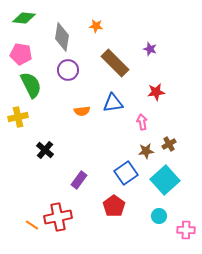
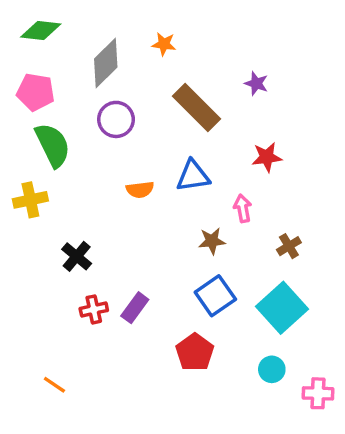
gray diamond: (62, 37) -> (106, 63), turned 36
brown star: (146, 151) -> (212, 241), moved
red cross: (58, 217) -> (94, 309), moved, size x0.6

